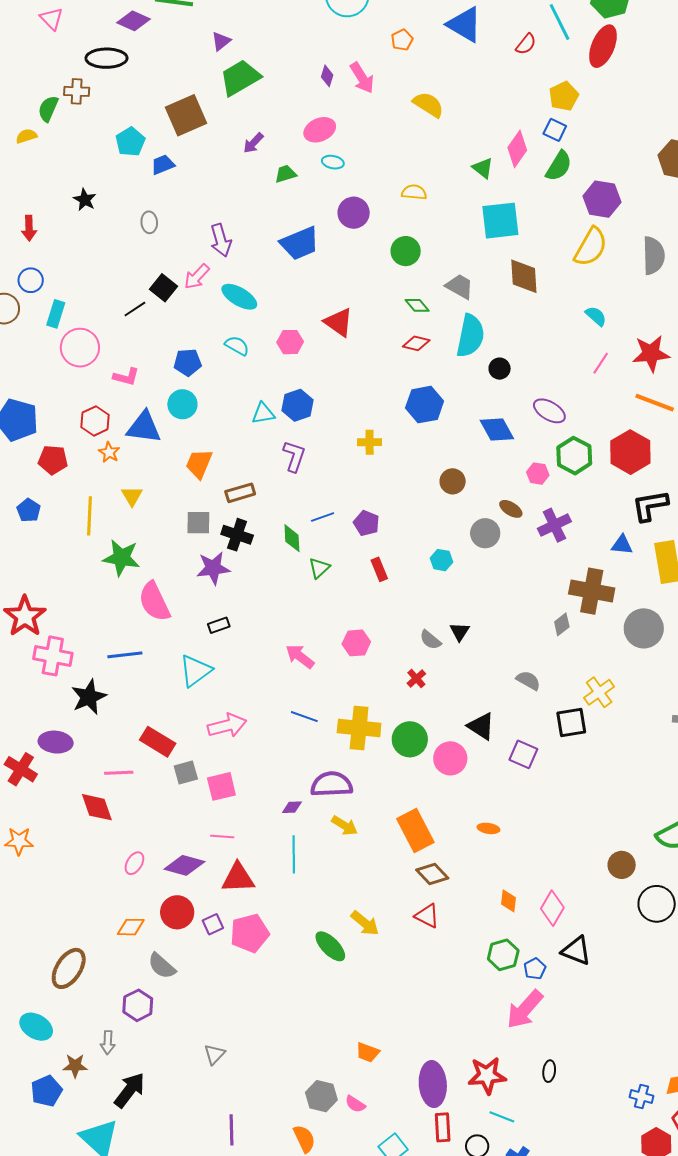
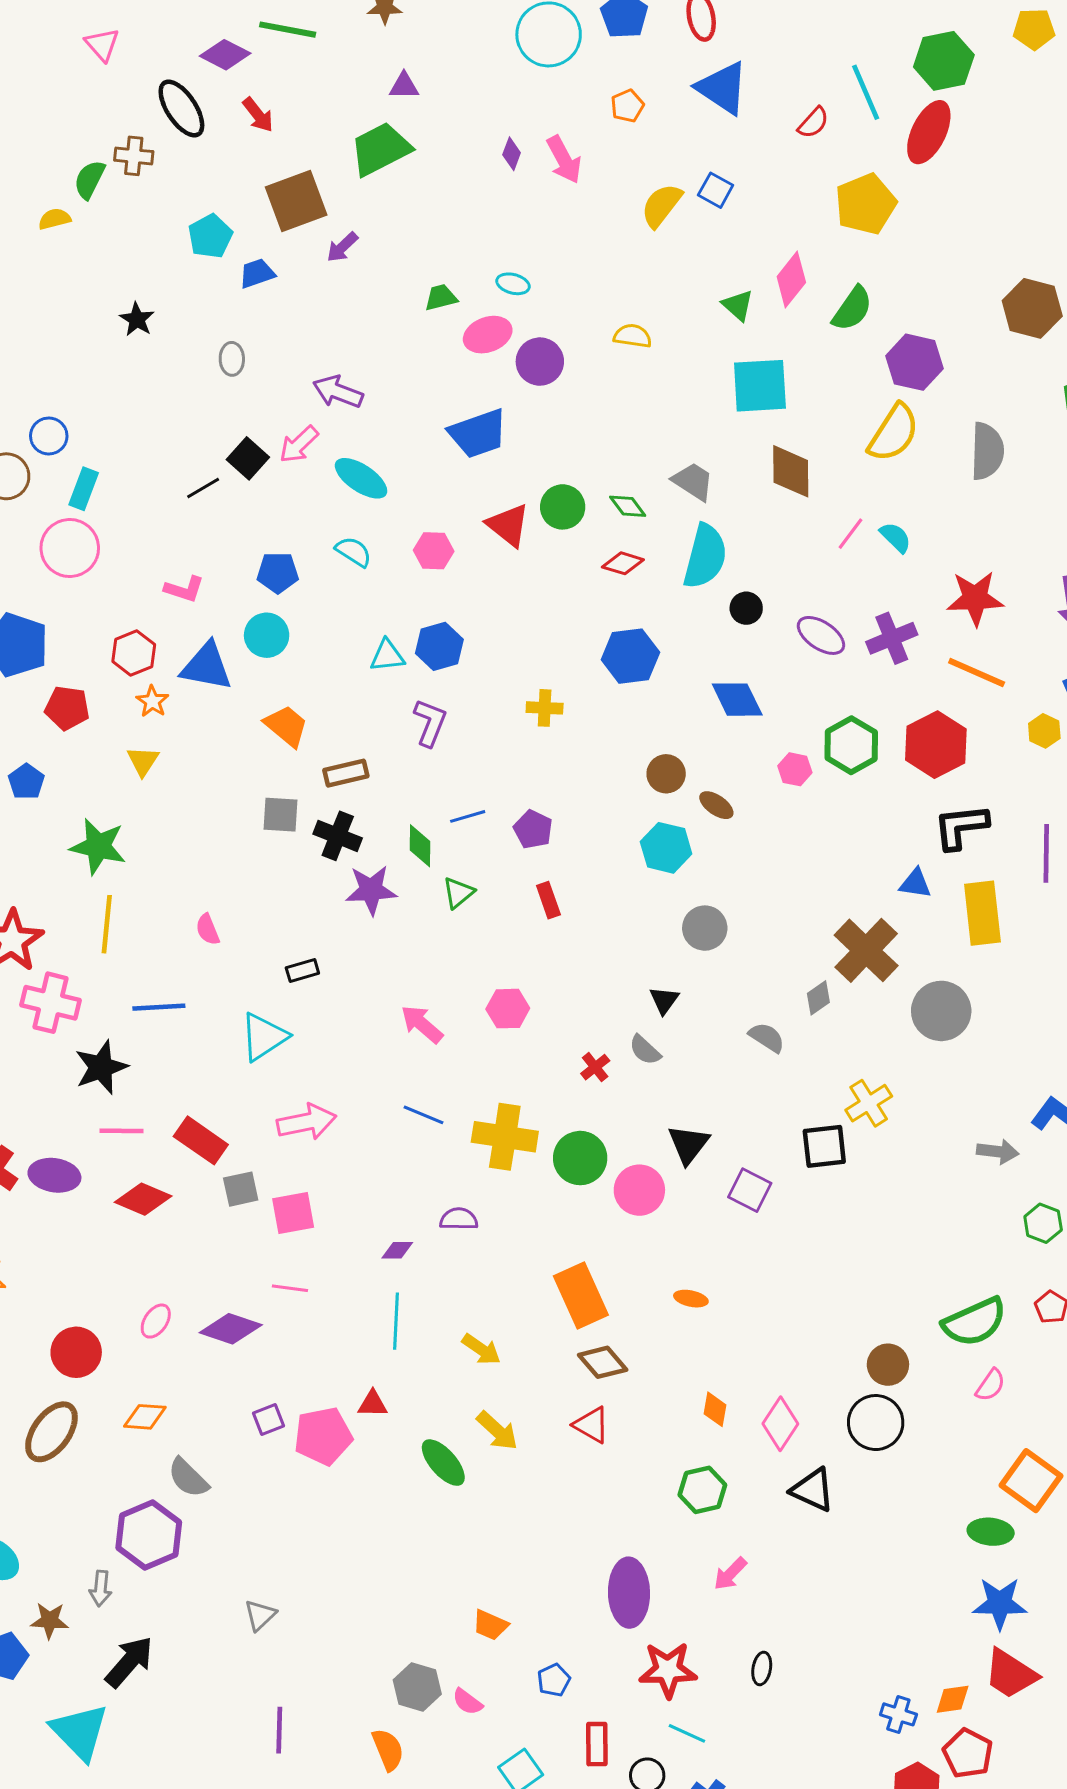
purple triangle: (221, 41) -> (404, 86), moved, turned 35
black ellipse: (106, 58) -> (181, 108), turned 54
yellow pentagon: (564, 96) -> (866, 204), size x1.4
yellow semicircle: (428, 105) -> (661, 205), turned -88
pink ellipse: (320, 130) -> (488, 335), moved
blue square: (555, 130) -> (716, 190), moved
purple arrow: (253, 143) -> (342, 247), moved
red arrow: (29, 228) -> (258, 115), moved, turned -40
purple arrow: (221, 240) -> (338, 392), turned 124
blue trapezoid: (300, 243) -> (478, 434), moved
green circle: (406, 251) -> (563, 507), moved
pink circle: (80, 348) -> (70, 548), moved
pink line: (601, 363) -> (851, 534), moved
purple ellipse: (549, 411) -> (821, 635), moved
orange trapezoid: (199, 464) -> (286, 726), turned 104
yellow triangle: (132, 496) -> (143, 761), moved
brown ellipse: (511, 509) -> (716, 805), moved
yellow line: (90, 516) -> (107, 924), moved
purple cross: (554, 525) -> (892, 638), moved
gray circle: (485, 533) -> (705, 928), moved
green star: (121, 558) -> (98, 846), moved
cyan hexagon: (441, 560) -> (666, 848), moved, size x1.5
purple star: (213, 568) -> (371, 890), moved
brown cross: (592, 591) -> (866, 950), turned 30
pink semicircle: (154, 602) -> (208, 929), size x0.5
gray semicircle: (430, 640) -> (645, 1050), moved
gray semicircle: (528, 680) -> (767, 1037), moved
black triangle: (481, 726) -> (689, 1144), turned 32
purple ellipse: (56, 742) -> (54, 1175), moved
pink line: (119, 773) -> (122, 1131), moved
purple semicircle: (332, 784) -> (459, 1219), size x0.6
red diamond: (97, 807) -> (143, 1199), moved, turned -51
yellow arrow: (344, 826) -> (481, 1349), moved
red triangle: (238, 878) -> (373, 1404), moved, size x0.6
black circle: (657, 904) -> (876, 1423), moved
red circle: (177, 912) -> (76, 1352), moved
brown ellipse: (69, 968) -> (51, 1432), moved
blue pentagon: (535, 969) -> (554, 1680), moved
purple hexagon: (138, 1005) -> (149, 1535), size x1.4
pink arrow: (525, 1009) -> (730, 1574), size x0.6
purple ellipse: (433, 1084) -> (629, 1593), moved

